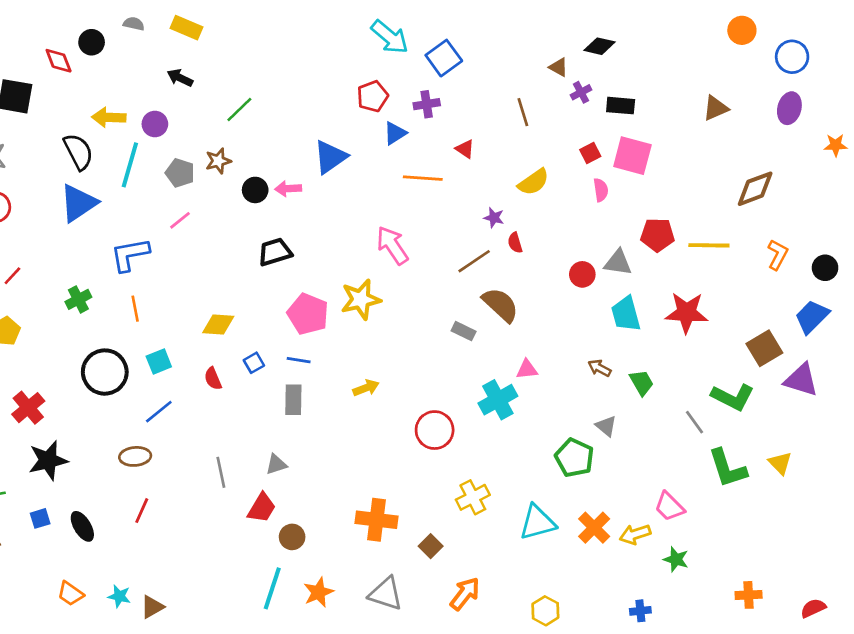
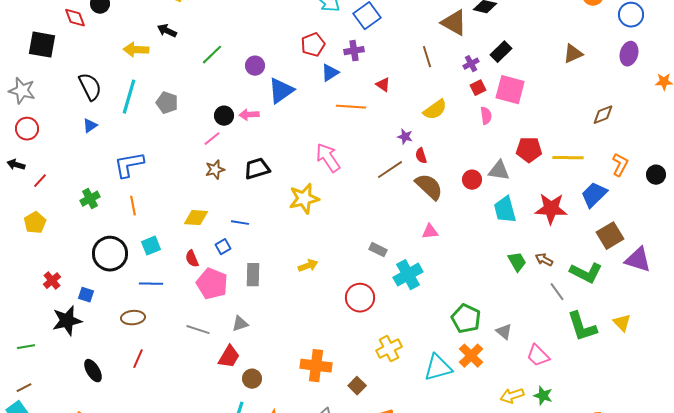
brown triangle: (559, 67) -> (454, 23), size x1.8
purple cross: (581, 92) -> (471, 64), moved
black rectangle: (621, 106) -> (501, 52), turned -50
yellow arrow: (109, 117) -> (136, 50), moved
purple circle: (155, 124) -> (255, 66), moved
brown star: (218, 161) -> (215, 170), moved
brown diamond: (755, 189) -> (603, 115), size x0.7
blue triangle: (78, 203) -> (90, 126), size x0.5
pink line: (180, 220) -> (212, 139), moved
black trapezoid: (275, 252) -> (257, 169), moved
brown semicircle: (501, 305) -> (429, 187), moved
pink pentagon: (308, 314) -> (212, 284), moved
blue trapezoid: (812, 317) -> (594, 195), moved
gray rectangle: (464, 331) -> (378, 250), moved
blue line: (299, 360) -> (240, 223), moved
brown arrow: (599, 368) -> (544, 260), moved
pink triangle: (527, 369) -> (430, 232), moved
red cross: (28, 408) -> (52, 281), size x0.7
blue line: (159, 412) -> (151, 284), turned 40
gray triangle: (606, 426) -> (504, 332), moved
gray line: (221, 472) -> (198, 330), turned -60
blue square: (40, 518) -> (86, 295), moved, turned 35
orange cross: (594, 528) -> (471, 356), moved
yellow arrow: (635, 534) -> (512, 396), moved

